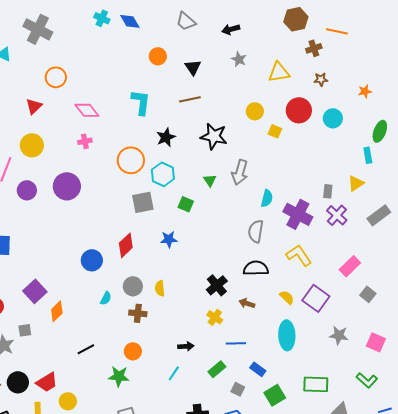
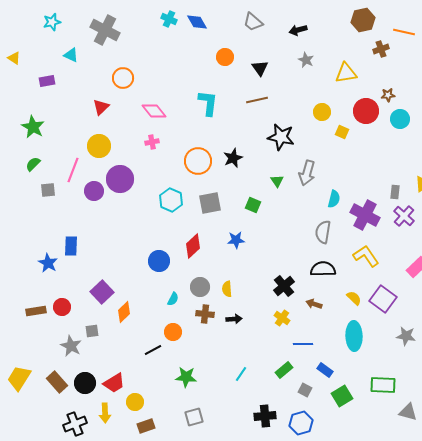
brown star: (321, 79) -> (388, 95), moved
black star: (166, 137) -> (233, 158), moved
cyan hexagon: (163, 174) -> (171, 200), moved
purple circle: (67, 186) -> (120, 179), moved
black arrow: (186, 346) -> (234, 319), moved
orange circle: (133, 351) -> (173, 332), moved

